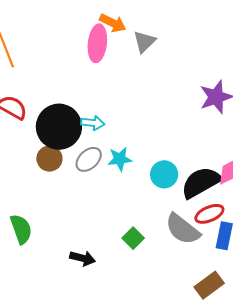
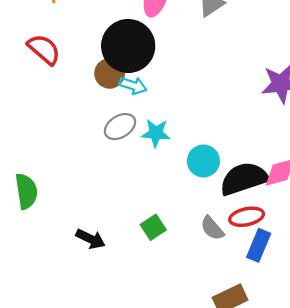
black circle: (59, 127) -> (128, 46), moved
brown circle: (49, 159) -> (110, 73), moved
gray semicircle: (183, 229) -> (212, 228), size x0.6

